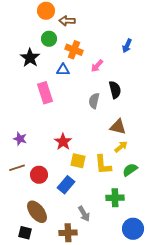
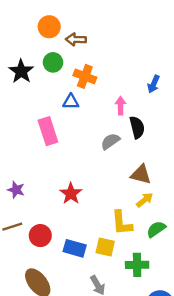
blue arrow: (127, 46) -> (154, 84), moved
black star: (30, 58) -> (21, 71), moved
pink arrow: (97, 66) -> (120, 106), moved, turned 136
gray semicircle: (94, 101) -> (110, 141), turned 42
yellow square: (78, 161) -> (105, 247), moved
blue rectangle: (66, 185) -> (75, 248), turned 66

